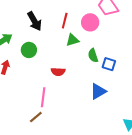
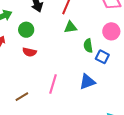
pink circle: (90, 22) -> (111, 31), moved
red semicircle: (58, 72) -> (29, 52), moved
pink line: (43, 97) -> (53, 84), moved

